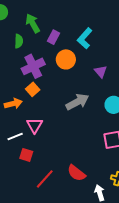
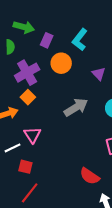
green arrow: (33, 23) -> (24, 27), turned 138
red semicircle: (76, 173) -> (90, 176), moved
red line: (45, 179) -> (30, 193), moved

